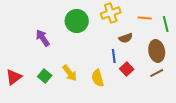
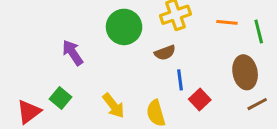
brown semicircle: (126, 38) -> (165, 53), moved
brown line: (157, 73) -> (257, 104), moved
green square: (45, 76) -> (61, 98), moved

